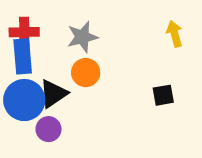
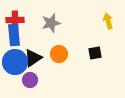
orange circle: (86, 73) -> (59, 54), moved
black square: (163, 95) -> (95, 53), moved

